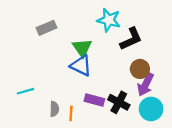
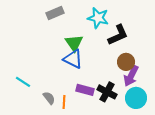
gray rectangle: (47, 28) -> (55, 13), moved
cyan line: (25, 91) -> (23, 82), turned 49
gray semicircle: (54, 109) -> (49, 98), turned -40

